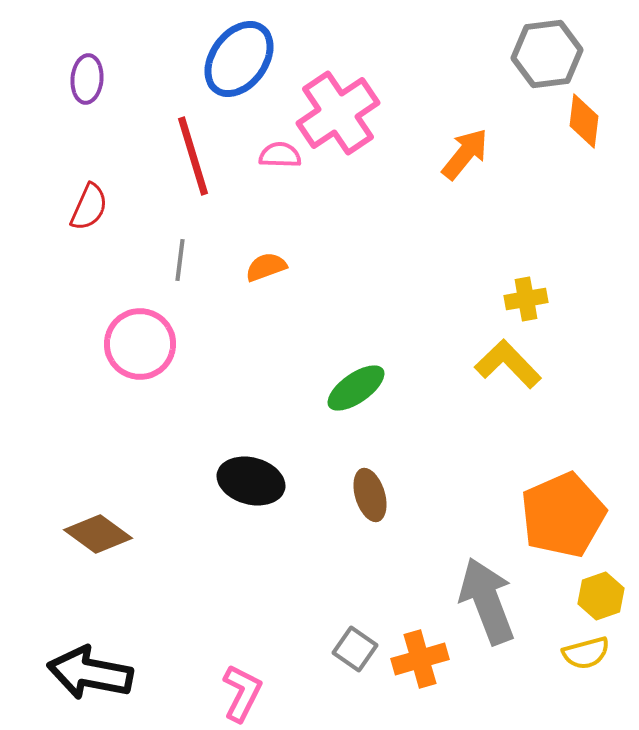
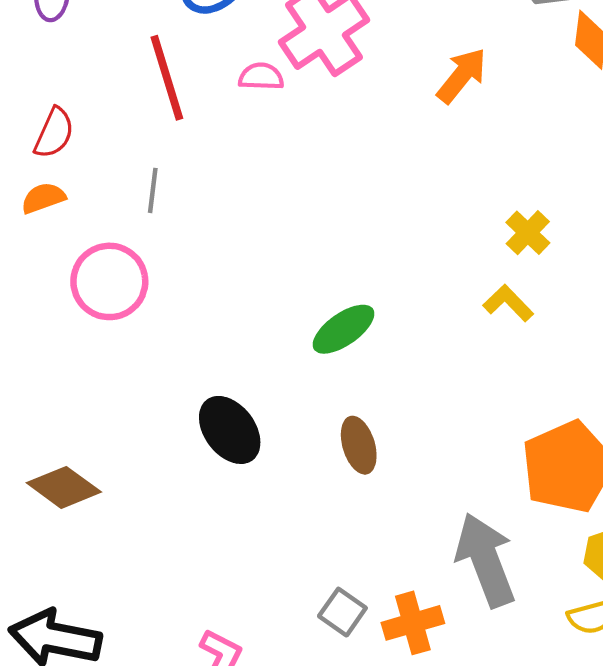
orange semicircle: (266, 267) -> (43, 198), moved
yellow cross: (526, 299) -> (528, 233), turned -36
yellow L-shape: (508, 364) -> (508, 303), size x0.7
black ellipse: (251, 481) -> (230, 430), turned 38

